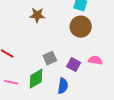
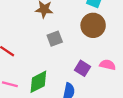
gray square: (50, 58) -> (55, 39), moved

